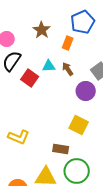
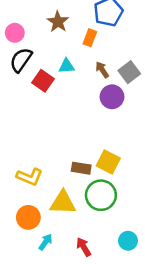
brown arrow: (68, 69) -> (102, 70), moved
yellow square: (79, 125) -> (108, 162), moved
yellow L-shape: (19, 137) -> (30, 177), moved

